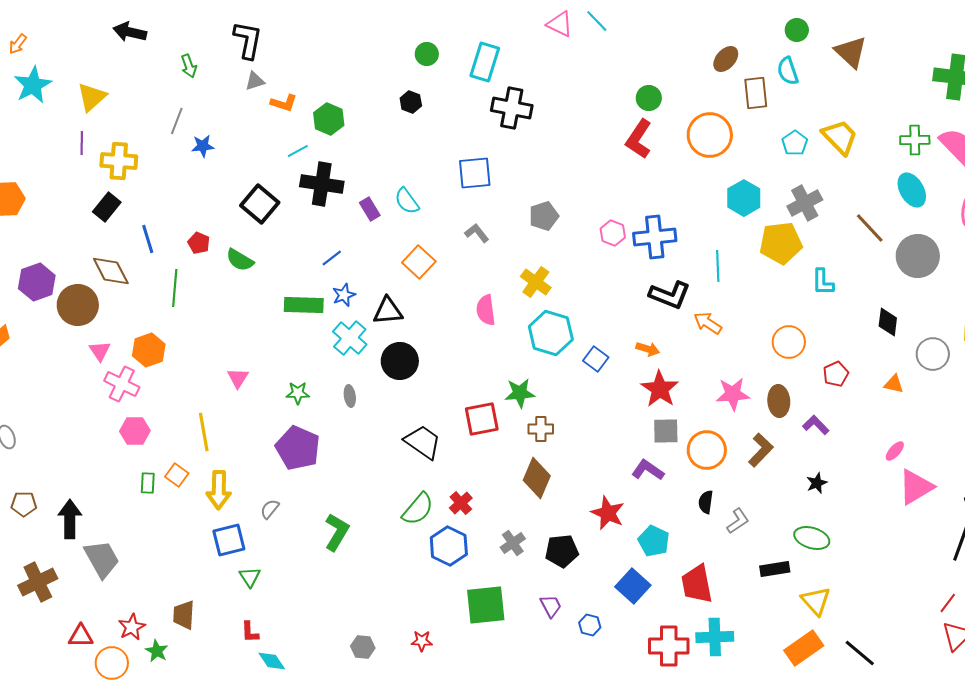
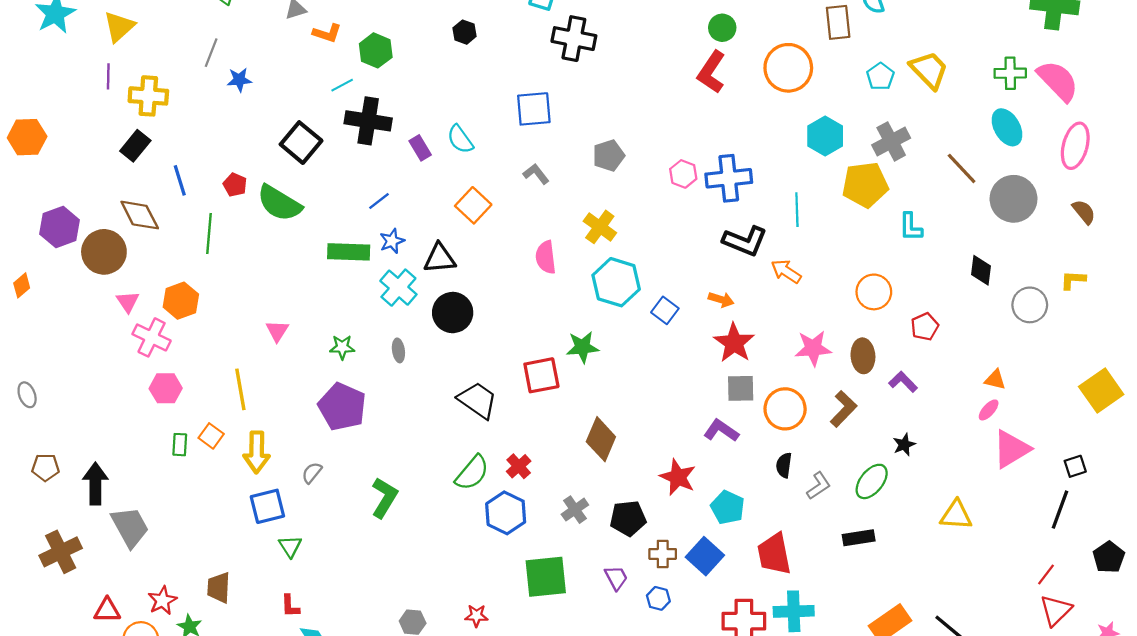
green semicircle: (240, 260) -> (279, 203), size x1.5
orange triangle: (894, 384) -> (995, 380), moved
brown cross: (541, 429) -> (663, 554), moved
green ellipse: (812, 538) -> (872, 481), moved, turned -68
yellow triangle: (816, 601) -> (956, 515), moved, turned -44

